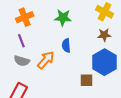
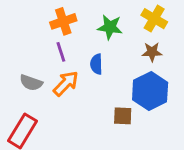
orange cross: (25, 17) -> (63, 21), moved
green star: (63, 18) -> (110, 27), moved
purple line: (21, 41) -> (61, 52), moved

